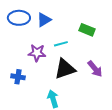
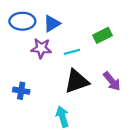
green rectangle: (87, 30) -> (102, 35), turned -49
purple star: (37, 53) -> (41, 48), moved

